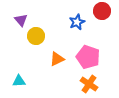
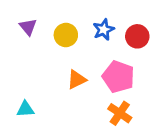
red circle: (102, 11) -> (137, 36), moved
yellow circle: (36, 36) -> (66, 35), moved

